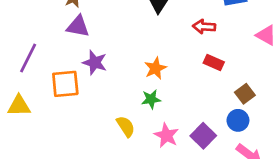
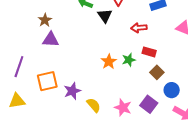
purple star: (95, 63) -> (72, 91), moved, turned -30
brown square: (245, 94) -> (157, 72), moved
green star: (151, 99) -> (129, 60), moved

